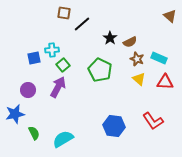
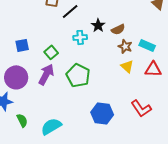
cyan cross: (52, 50) -> (80, 37), moved
green pentagon: (100, 70) -> (78, 75), moved
purple circle: (28, 90) -> (16, 77), size x1.5

